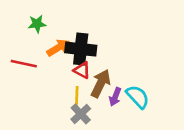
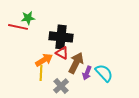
orange arrow: (58, 48) -> (44, 60), moved
red line: (24, 64) -> (18, 27), moved
yellow line: (77, 97) -> (41, 73), moved

